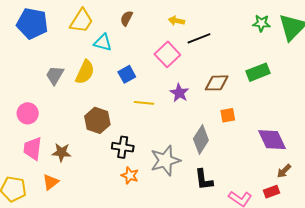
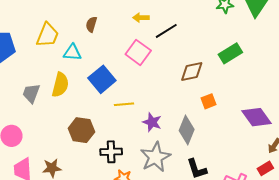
blue square: (127, 74) -> (102, 79), size x1.5
purple star: (179, 93) -> (152, 122), moved

